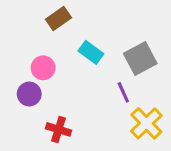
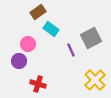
cyan rectangle: (91, 52) -> (51, 29), moved
purple line: (123, 92) -> (71, 50), moved

